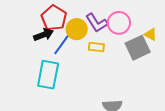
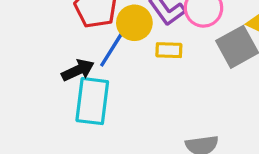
black arrow: (44, 35) -> (78, 70), moved

